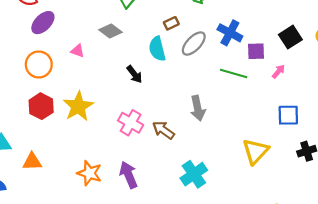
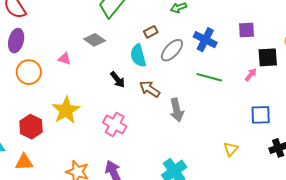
purple ellipse: (43, 23) -> (16, 41), moved, turned -30
black square: (290, 37) -> (268, 57), moved, turned 30
purple square: (256, 51) -> (247, 30), moved
red hexagon: (41, 106) -> (31, 127), moved
brown arrow: (163, 130) -> (150, 89), moved
yellow triangle: (255, 151) -> (231, 149), size x0.6

